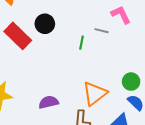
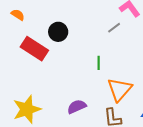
gray line: (101, 31) -> (114, 28), turned -40
green line: (82, 43) -> (99, 63), moved

